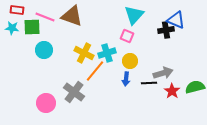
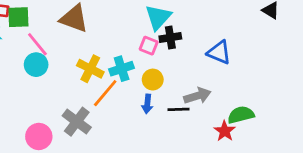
pink line: (45, 17) -> (37, 44), moved, turned 30
blue triangle: (176, 20) -> (219, 52), moved
green square: (32, 27) -> (18, 17), moved
black cross: (166, 30) -> (170, 38), moved
red star: (172, 91) -> (225, 131), moved

